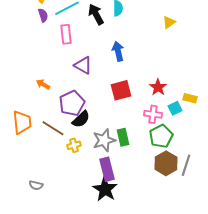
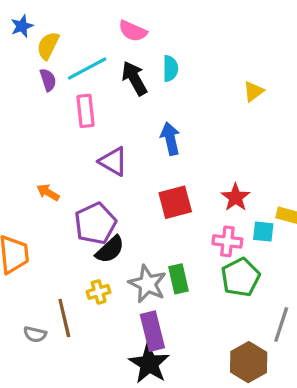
cyan square: (175, 108) -> (263, 232), turned 32
brown line: (53, 128) -> (64, 318), moved, turned 45
gray star: (104, 140) -> (147, 284), turned -30
brown hexagon: (166, 163) -> (249, 362), moved
gray semicircle: (36, 185) -> (35, 334), moved

